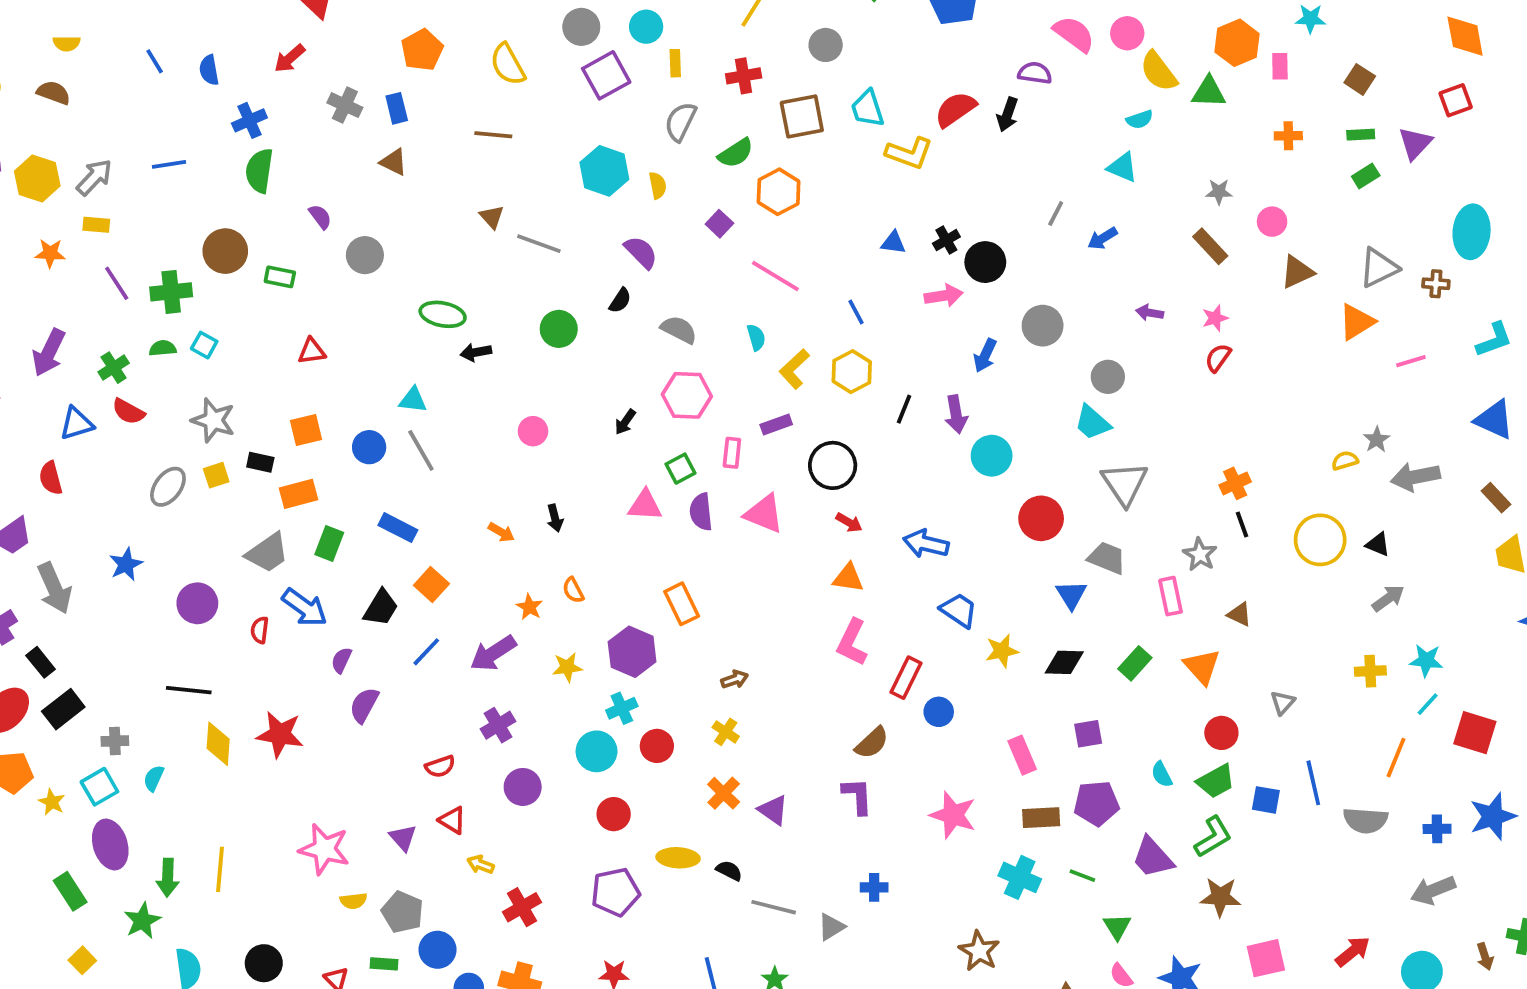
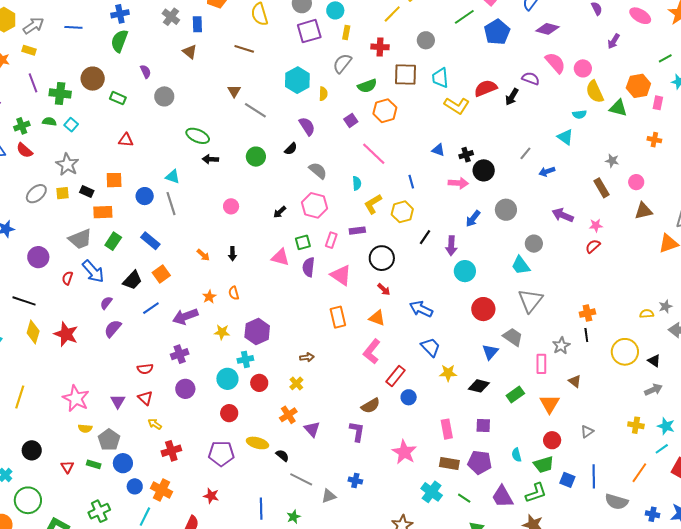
purple arrow: (1150, 313) -> (563, 215), size x1.5
orange rectangle: (682, 604) -> (338, 317), moved

